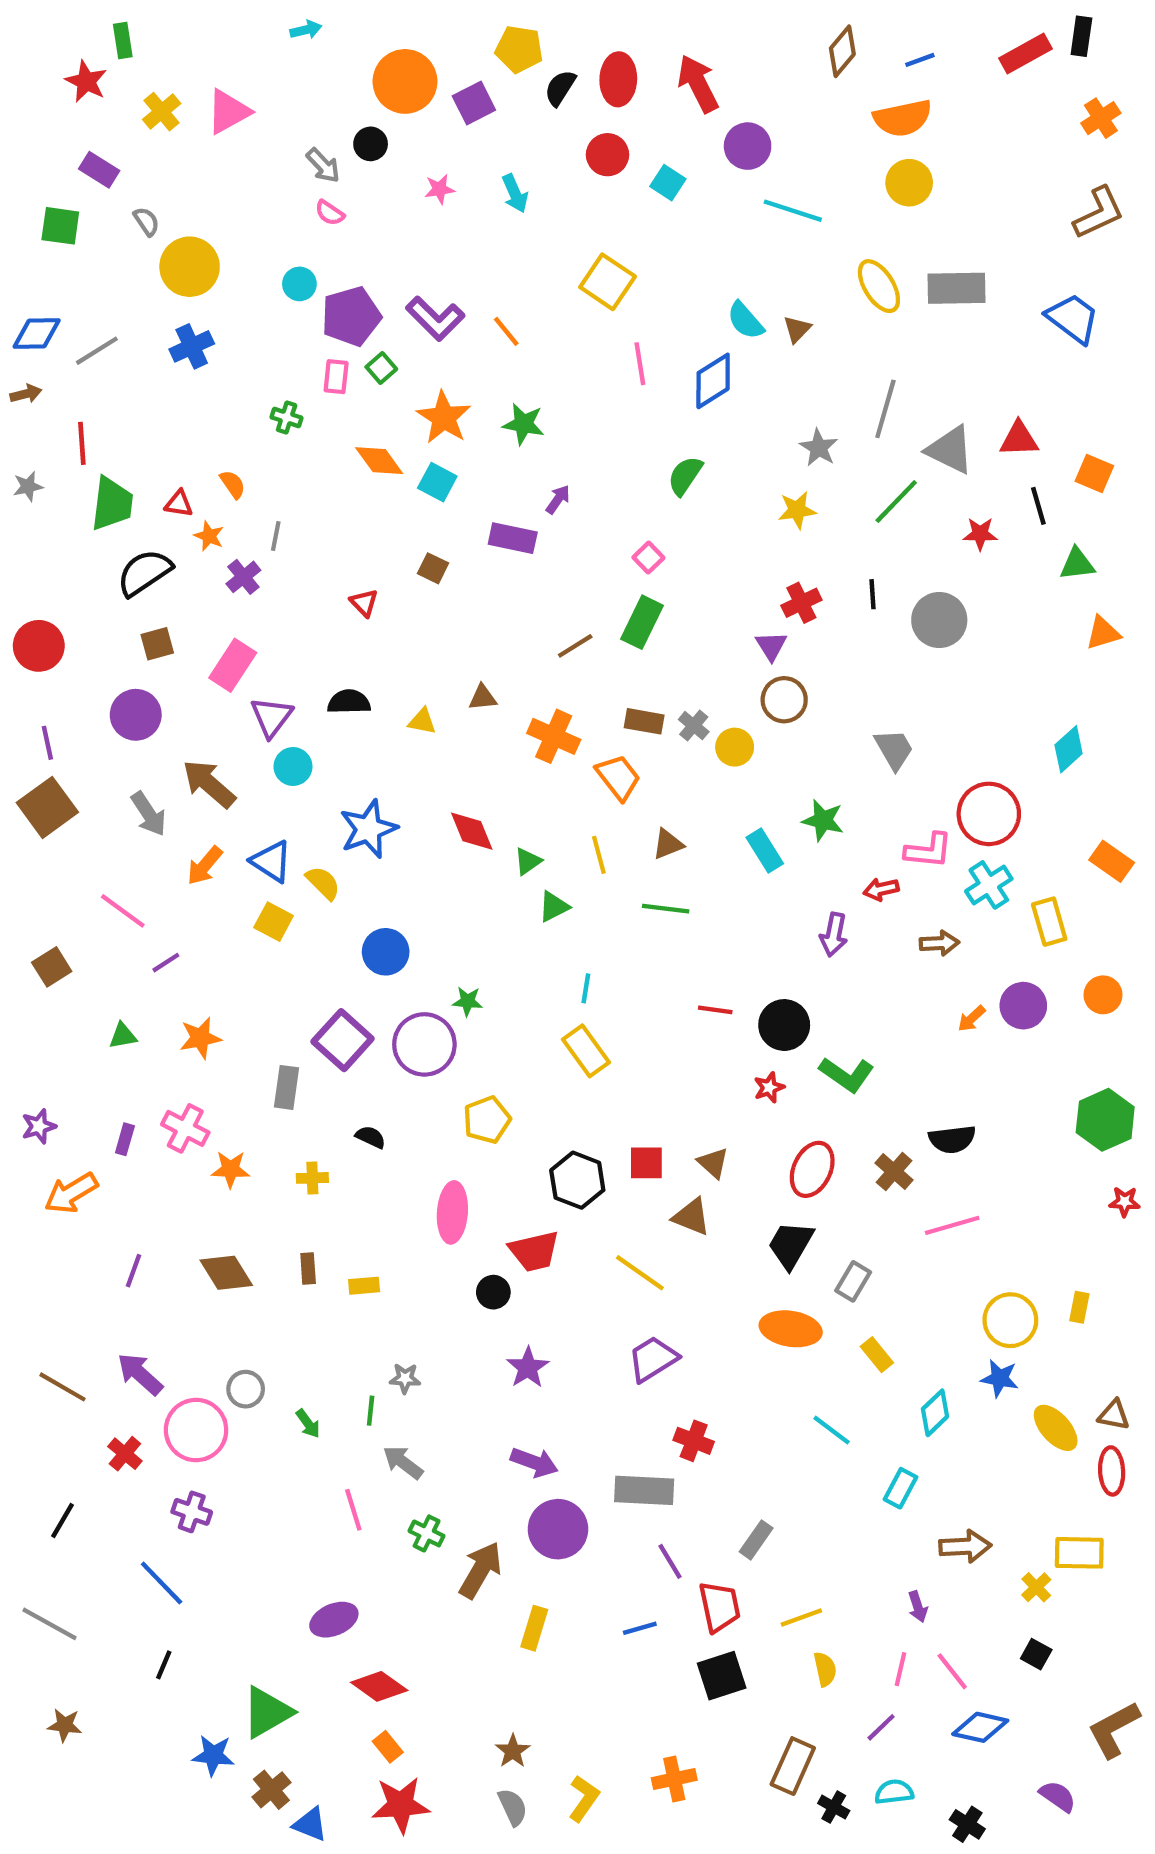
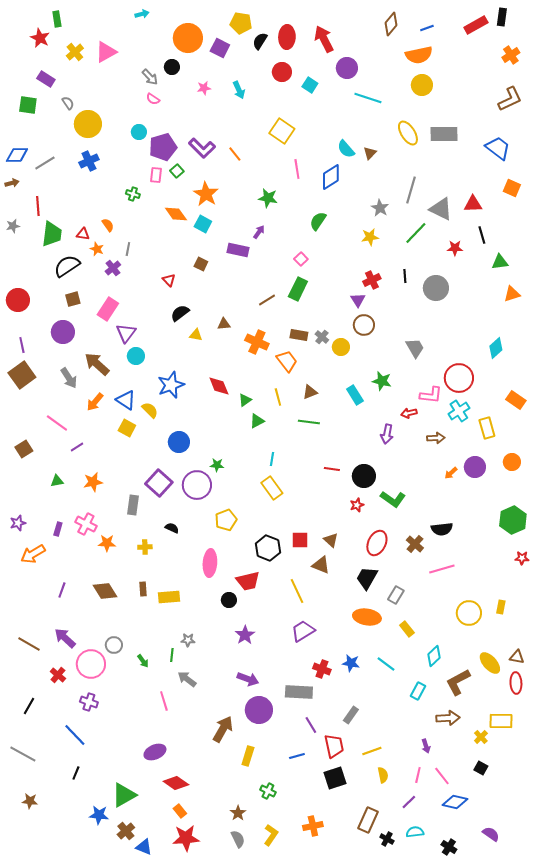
purple square: (474, 103) -> (220, 48), turned -36
green star: (523, 424) -> (268, 198), moved
orange square: (1094, 474) -> (512, 188), moved
black semicircle: (349, 702) -> (180, 313), moved, turned -36
yellow line: (640, 1273) -> (297, 591), turned 30
yellow rectangle: (364, 1286) -> (169, 597), size x1.5
blue star: (1000, 1378) -> (351, 663), moved
green cross: (427, 1533) -> (268, 791), moved
brown L-shape: (1114, 1729) -> (458, 682), moved

